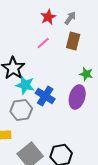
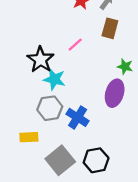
pink line: (43, 43) -> (75, 45), moved
blue cross: (45, 96) -> (78, 117), moved

